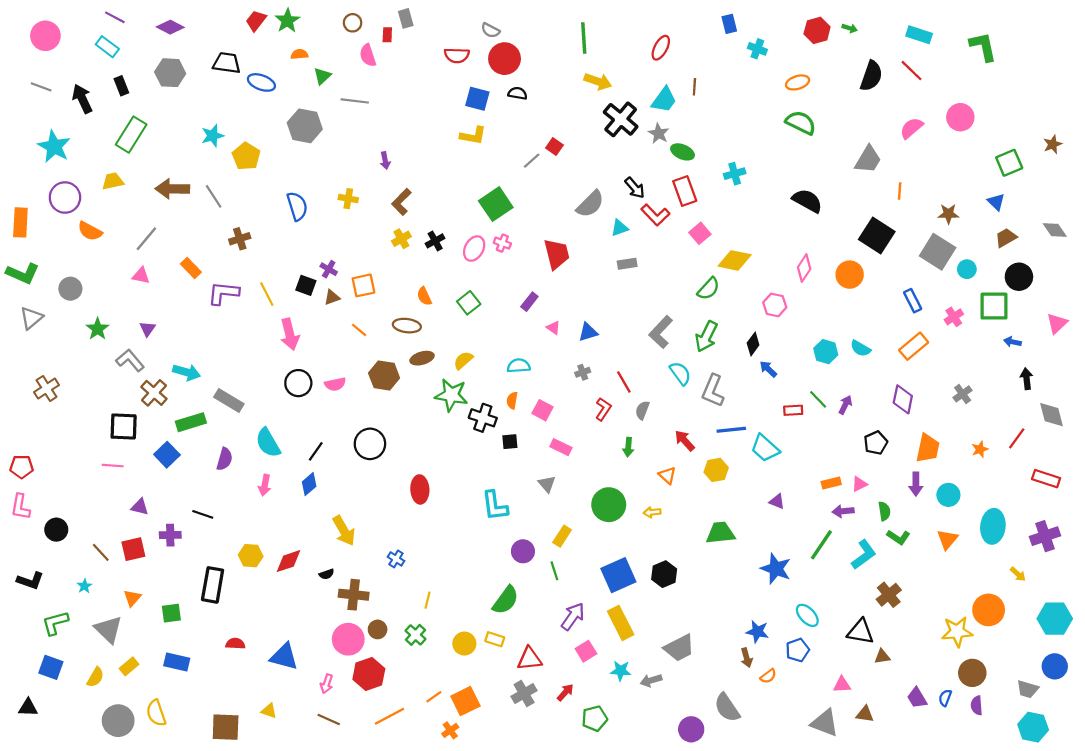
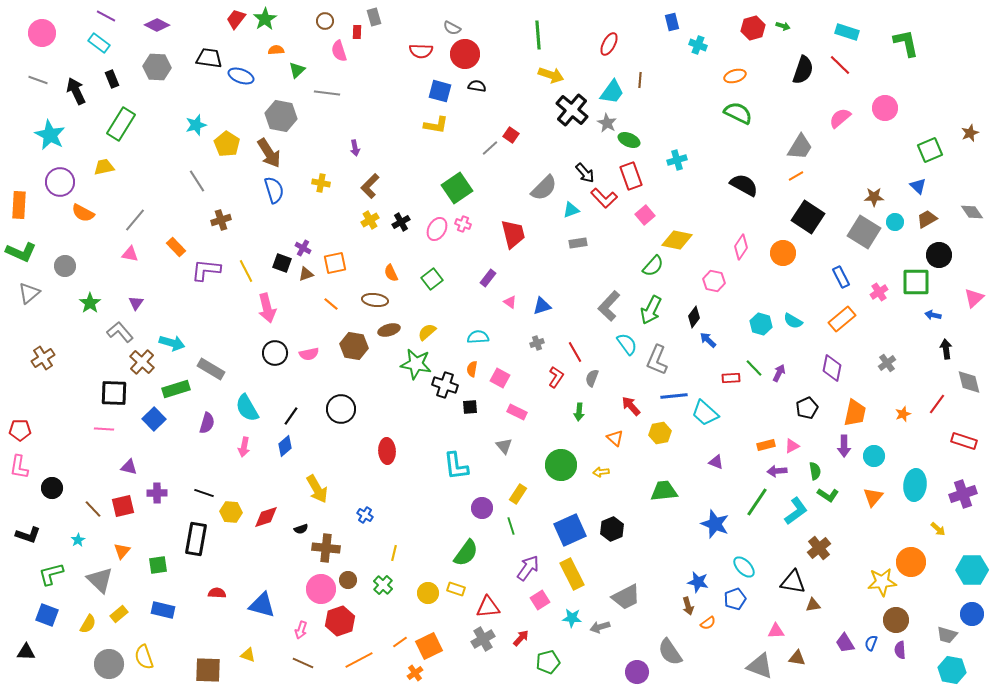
brown arrow: (172, 189) -> (269, 153), moved, turned -124
orange line: (900, 191) -> (796, 176), moved, turned 56
cyan circle: (967, 269) -> (895, 222), moved
black line: (203, 514) -> (204, 493), moved

